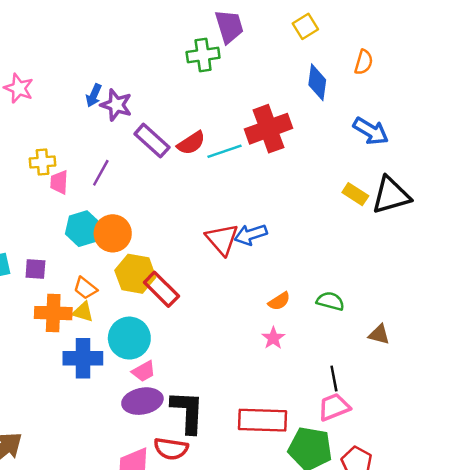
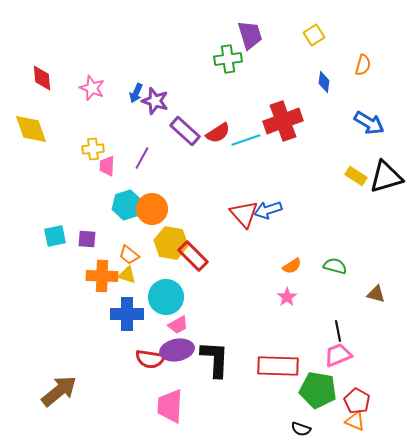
blue diamond: (317, 82) -> (324, 82), size x0.7
pink star: (19, 88) -> (92, 88), moved
red semicircle: (171, 449) -> (150, 359), moved

